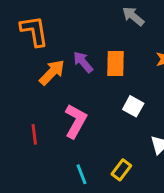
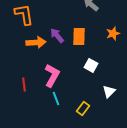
orange arrow: (52, 72) -> (36, 42), turned 42
cyan line: (82, 174) -> (56, 98), moved

